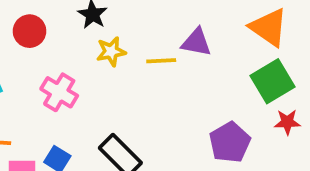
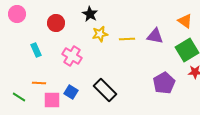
orange triangle: (269, 27) -> (185, 21), size x0.7
purple triangle: (196, 42) -> (155, 36), moved

